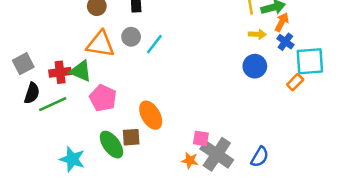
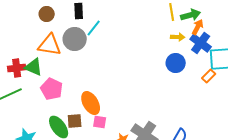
gray circle: (131, 37) -> (75, 39), size x1.5
blue cross: (285, 42) -> (201, 43), size x1.5
cyan line: (154, 44) -> (94, 28), moved
pink square: (201, 138) -> (100, 122), moved

